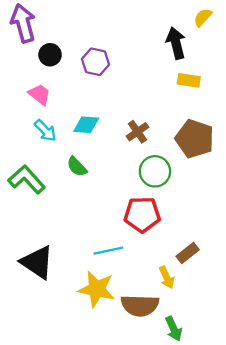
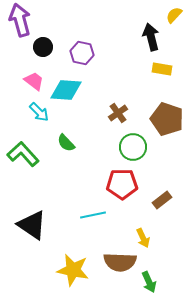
cyan diamond: (86, 125) -> (66, 90), moved, size x1.4
brown rectangle: (188, 253) -> (162, 200), moved
yellow star: (97, 289) -> (73, 270), moved

